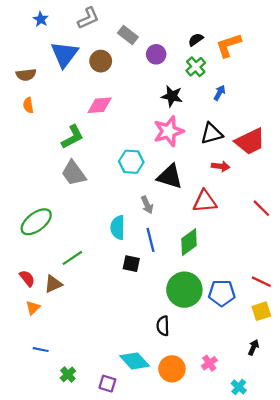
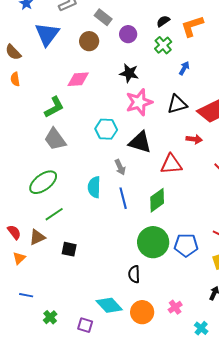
brown circle: (101, 61) -> (89, 41), moved
brown semicircle: (26, 75) -> (13, 52), turned 54
black star: (172, 96) -> (129, 73), moved
red arrow: (221, 166) -> (194, 139), moved
green ellipse: (36, 222) -> (43, 182), moved
black square: (131, 264) -> (69, 249), moved

